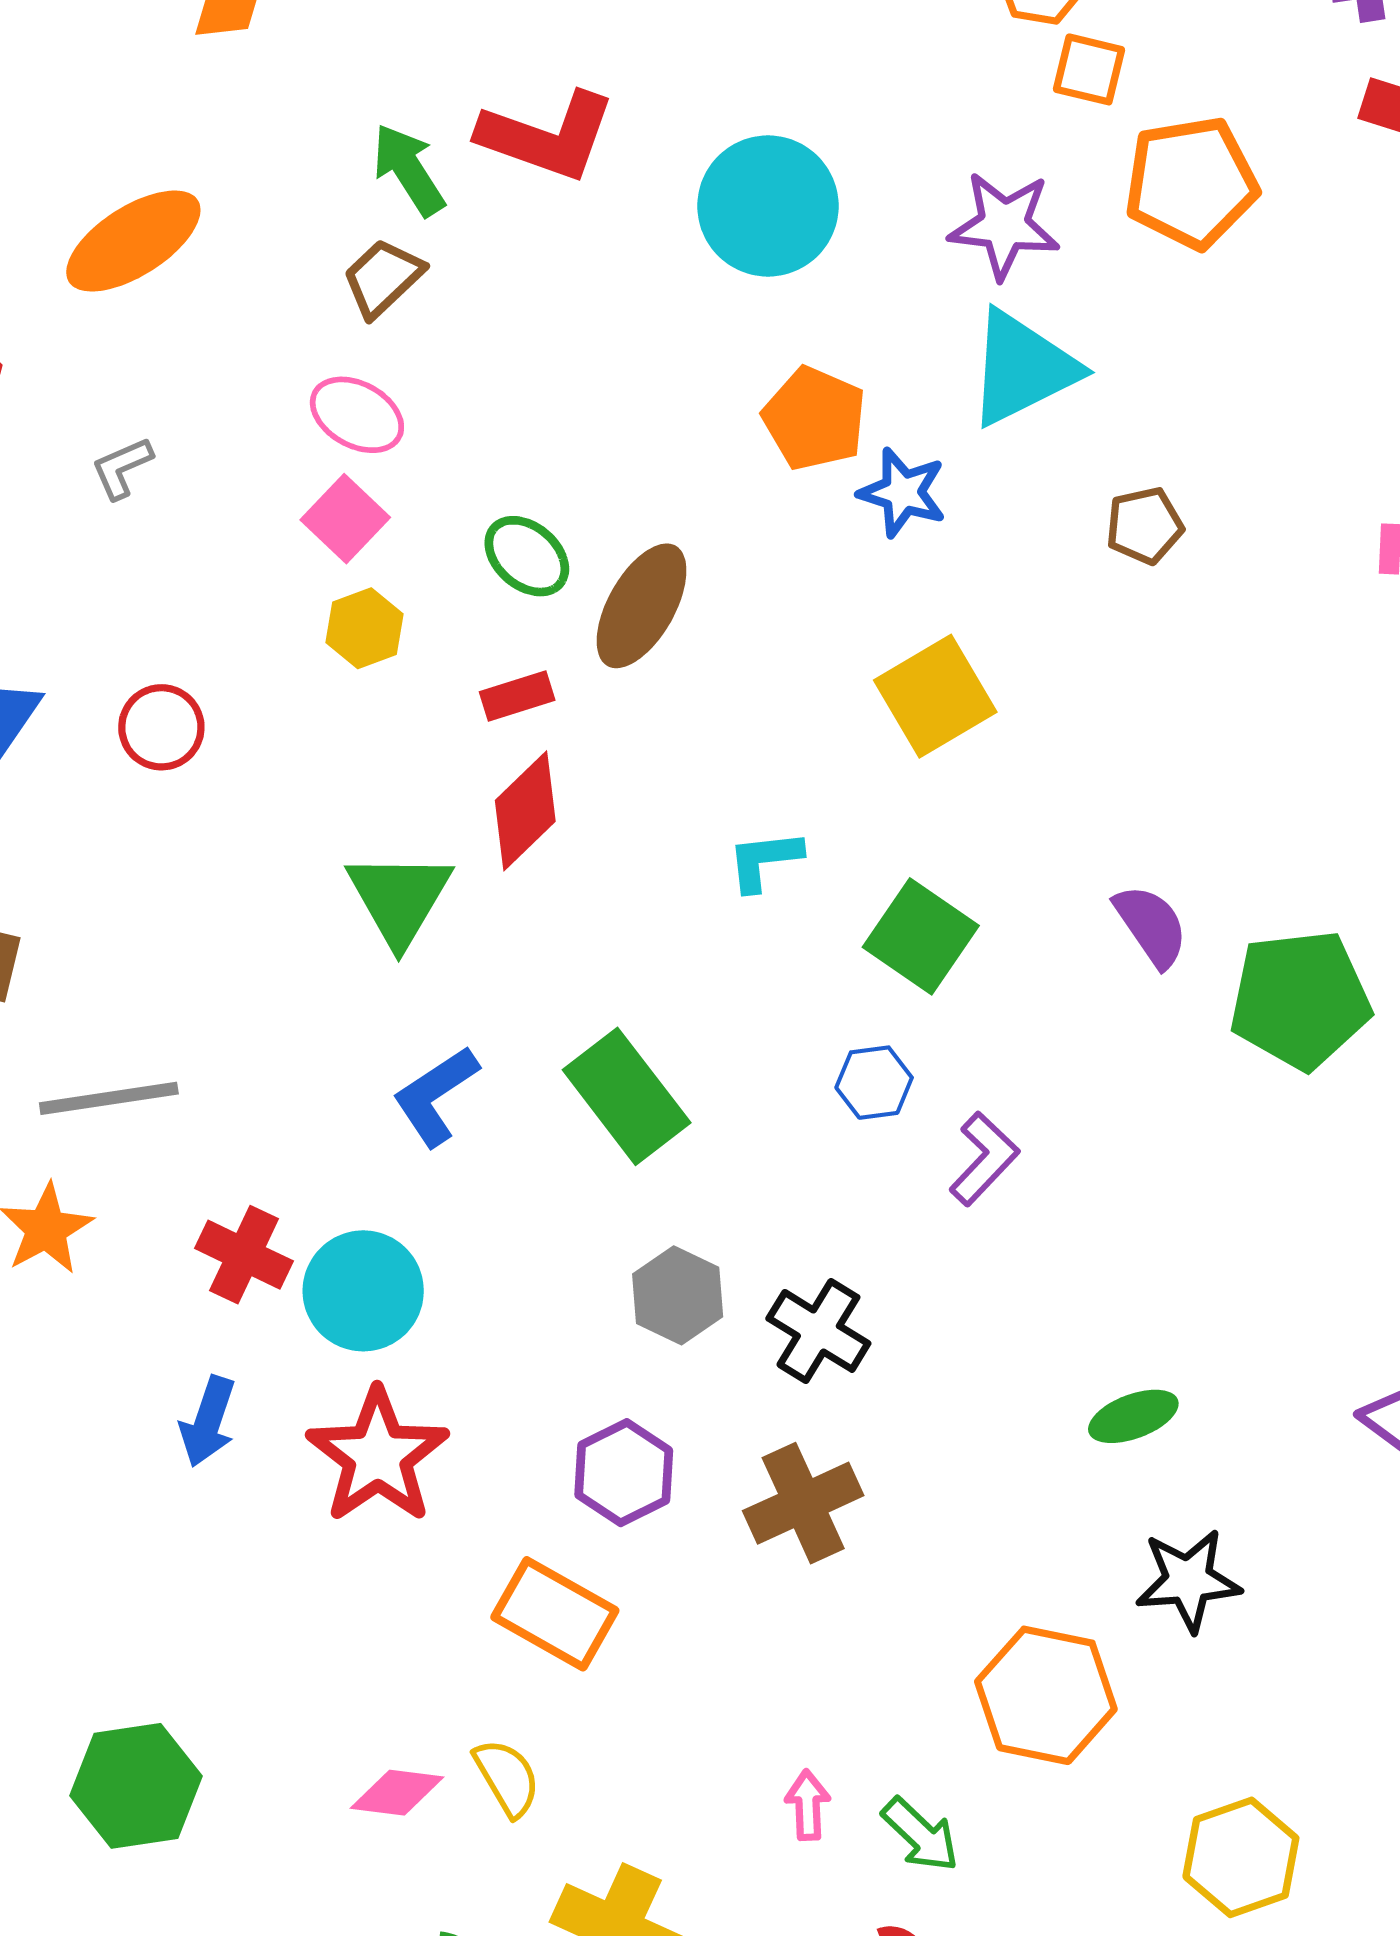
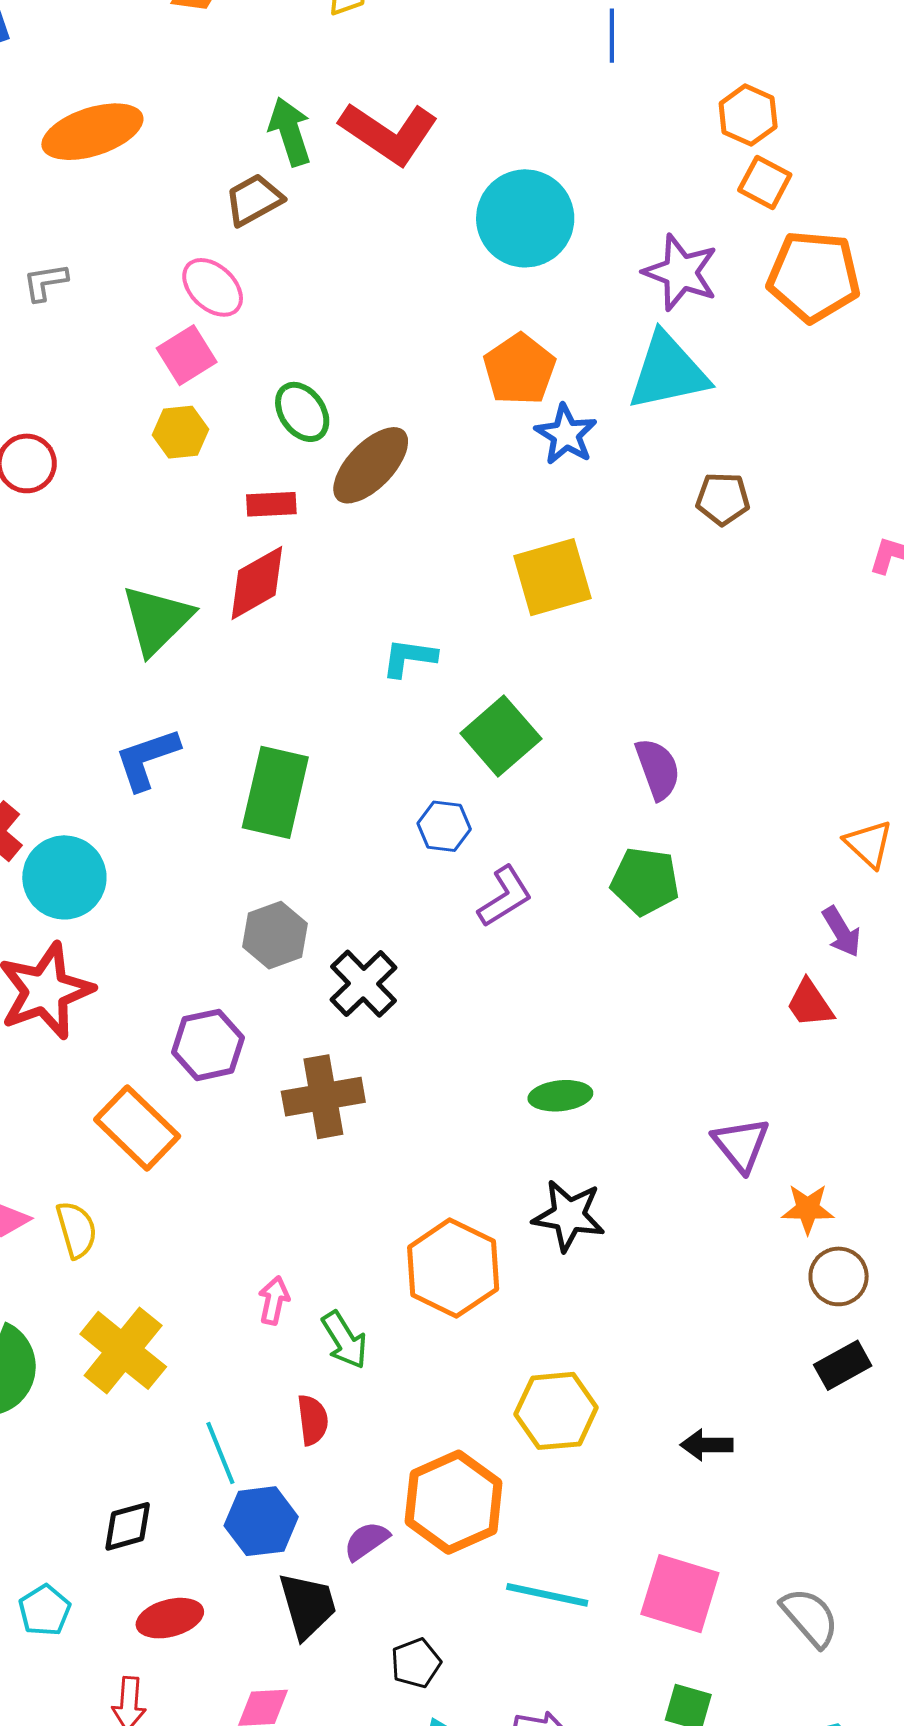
green pentagon: (1300, 1000) -> (645, 881), moved, size x0.7
green rectangle: (627, 1096) -> (275, 792), turned 36

